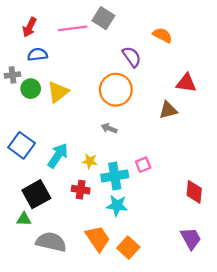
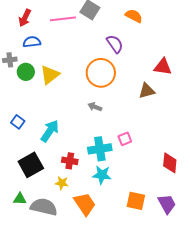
orange semicircle: (162, 35) -> (134, 16), moved
blue square: (22, 145) -> (18, 122), size x0.6
yellow star: (90, 161) -> (62, 183), moved
green triangle: (24, 219) -> (20, 199), moved
orange square: (128, 248) -> (136, 201), moved, turned -30

